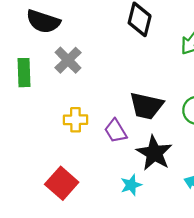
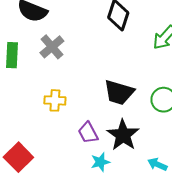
purple trapezoid: (116, 131) -> (88, 133), moved
red square: (62, 183) -> (18, 157), moved

